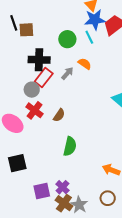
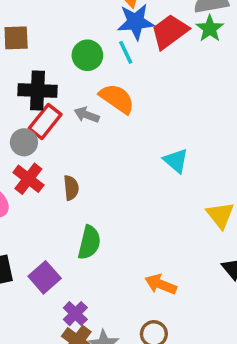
orange semicircle: (85, 64) -> (117, 99), size x1.5
gray arrow: (67, 73) -> (87, 115), turned -112
brown semicircle: (59, 115) -> (71, 188), turned -40
purple square: (42, 191) -> (45, 277), moved, turned -30

